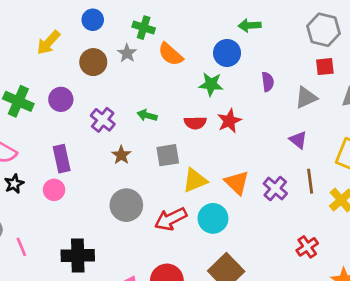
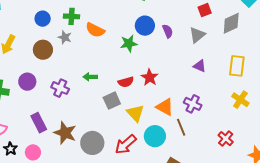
blue circle: (93, 20) -> (43, 19), moved
blue circle: (227, 53) -> (145, 26), moved
red star: (229, 121) -> (150, 77), moved
red semicircle: (195, 123) -> (126, 82), moved
brown star: (121, 155) -> (65, 133), moved, size x1.6
yellow triangle: (195, 180) -> (135, 113), turned -36
brown line: (310, 181) -> (181, 127), moved
pink circle: (54, 190) -> (33, 152), moved

